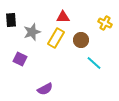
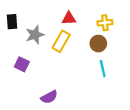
yellow cross: (105, 23) -> (105, 23), moved, turned -32
brown circle: (81, 40) -> (98, 44), moved
cyan line: (94, 63) -> (103, 69), turned 35

